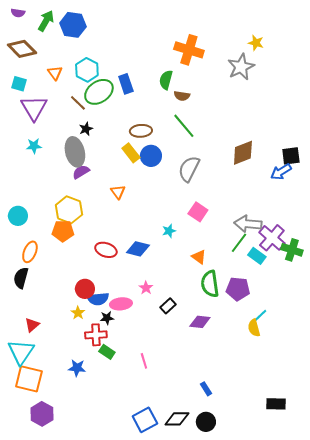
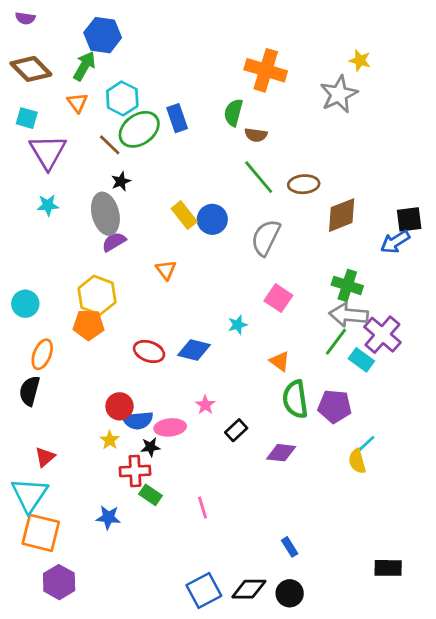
green arrow: (46, 21) -> (84, 66), moved
brown ellipse: (141, 131) -> (304, 184), moved
green cross: (292, 250) -> (347, 285), moved

